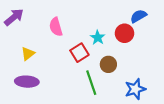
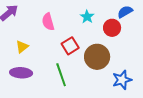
cyan star: (98, 38) -> (87, 17), moved
brown circle: (108, 64) -> (97, 57), size x1.6
green line: (91, 83) -> (61, 75), moved

